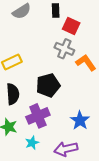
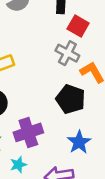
black pentagon: (48, 85) -> (71, 99), moved, turned 30

